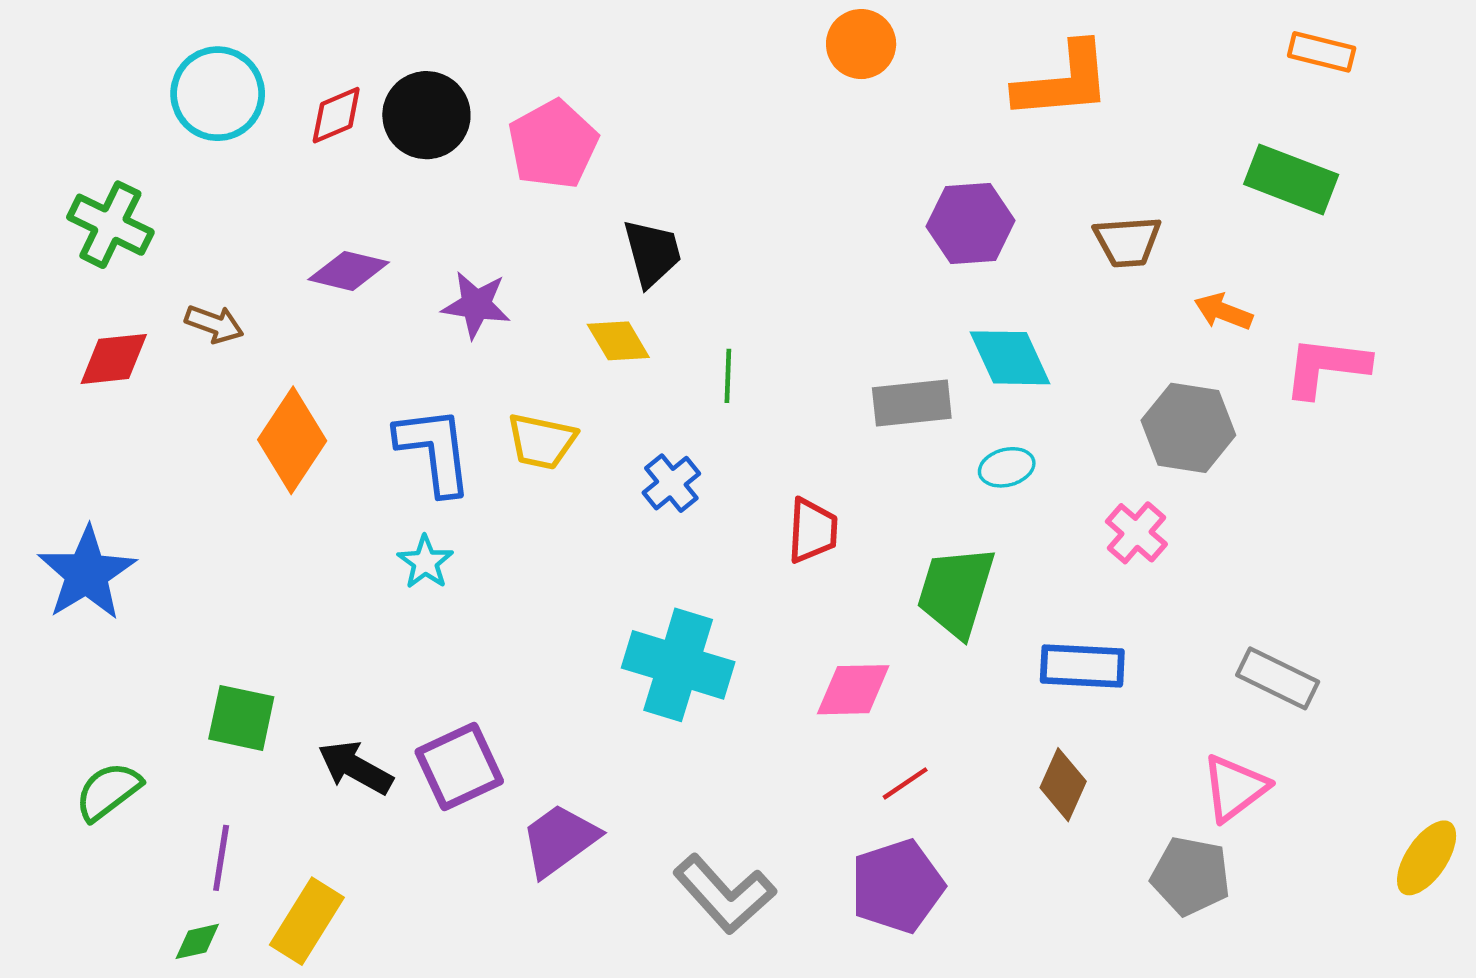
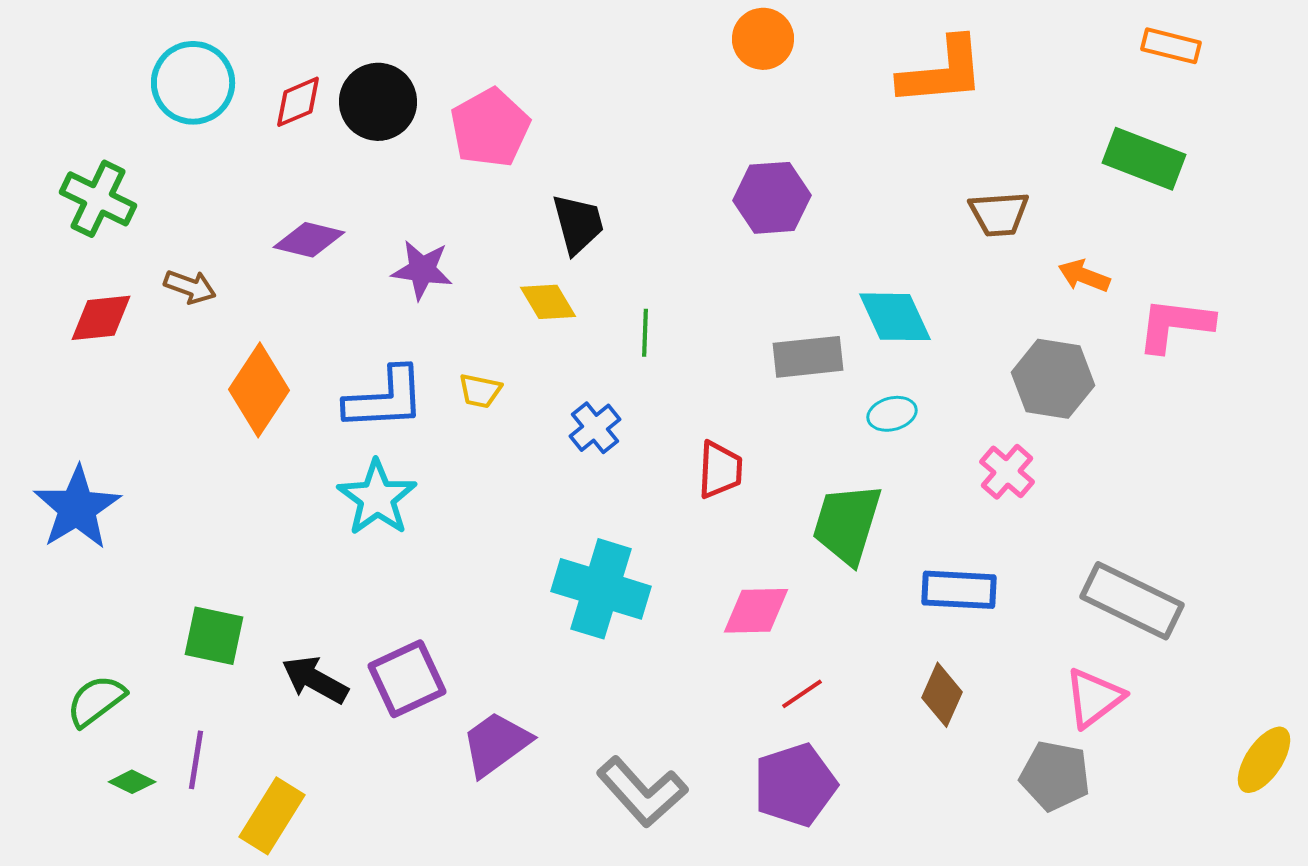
purple hexagon: (971, 224) -> (772, 198), moved
yellow trapezoid: (542, 441) -> (480, 391), size x0.7
blue L-shape: (434, 450) -> (385, 399), turned 94
cyan star: (425, 562) -> (377, 498), size x1.6
gray rectangle: (1278, 678) -> (1132, 601), size x1.4
green diamond: (197, 941) -> (132, 782), moved, turned 39

